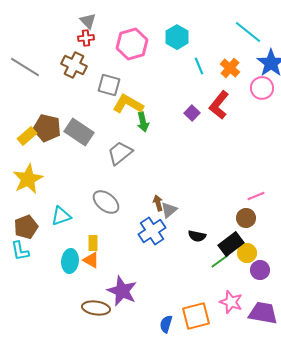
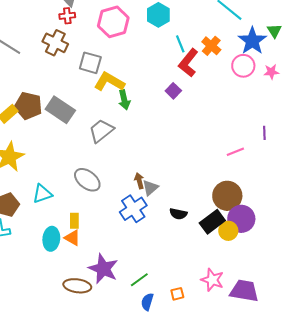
red L-shape: (219, 105) -> (188, 63), moved
pink line: (256, 196) -> (235, 152), moved
brown circle: (246, 218) -> (227, 196), size x1.5
green line: (220, 261) -> (139, 280), moved
purple circle: (260, 270) -> (241, 219), moved, size x1.4
orange square: (196, 316) -> (177, 294), size x0.5

